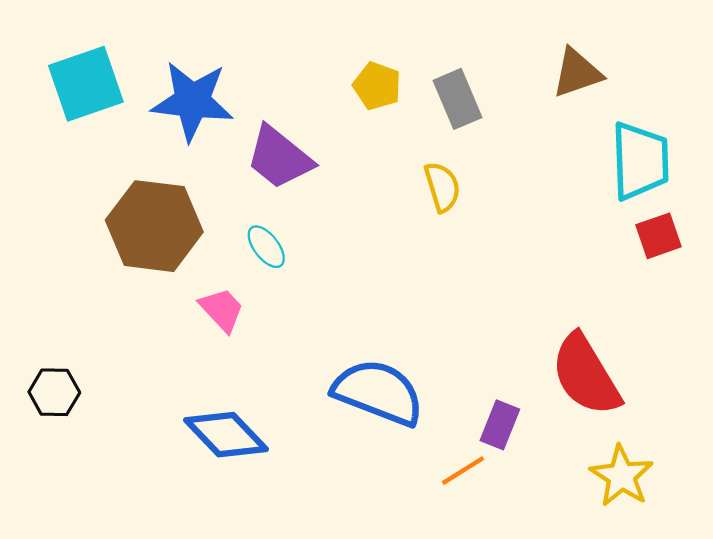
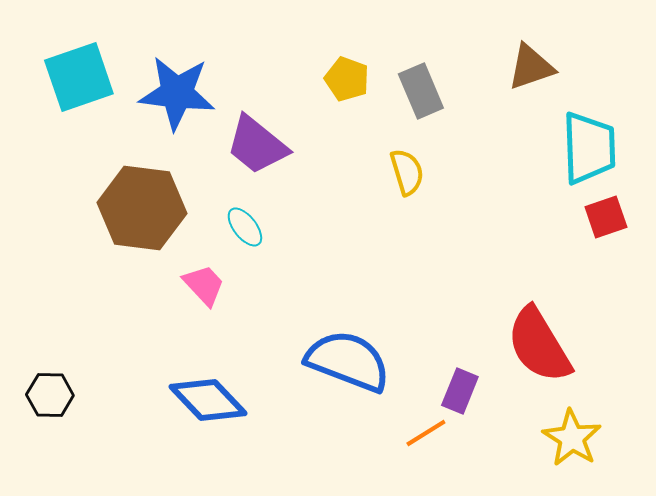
black hexagon: (54, 392) -> (50, 395), moved

